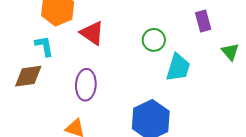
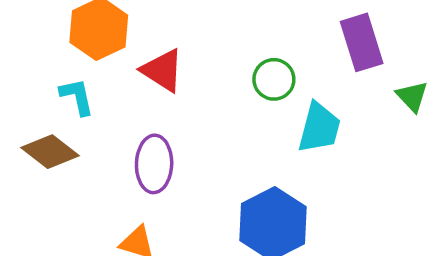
purple rectangle: (203, 21) -> (362, 42), size x1.4
brown diamond: (28, 76) -> (50, 152), turned 48

